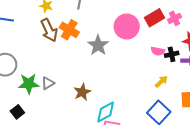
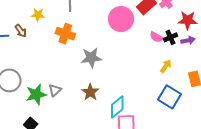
brown arrow: (49, 30) -> (21, 31), moved, size x0.6
gray star: (98, 45) -> (91, 58), moved, turned -30
pink semicircle: (158, 51) -> (156, 37), turned 32

